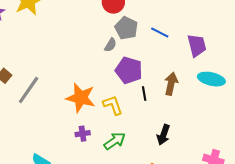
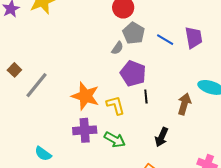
purple trapezoid: (197, 45) -> (194, 38), moved
brown arrow: (171, 84) -> (184, 104), moved
purple cross: (83, 134) -> (85, 130), size x1.6
green arrow: (115, 141) -> (115, 140), turned 60

